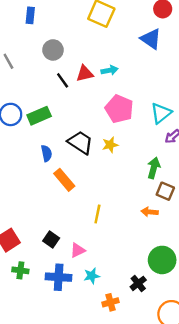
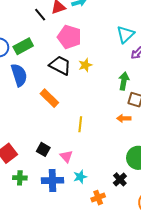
pink pentagon: (119, 109) -> (69, 37), moved
blue semicircle: (46, 153) -> (19, 75), moved, size x1.6
pink triangle: (78, 250) -> (66, 156), turned -40

